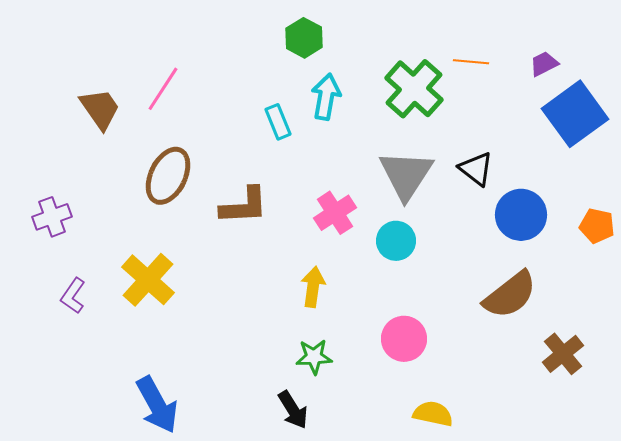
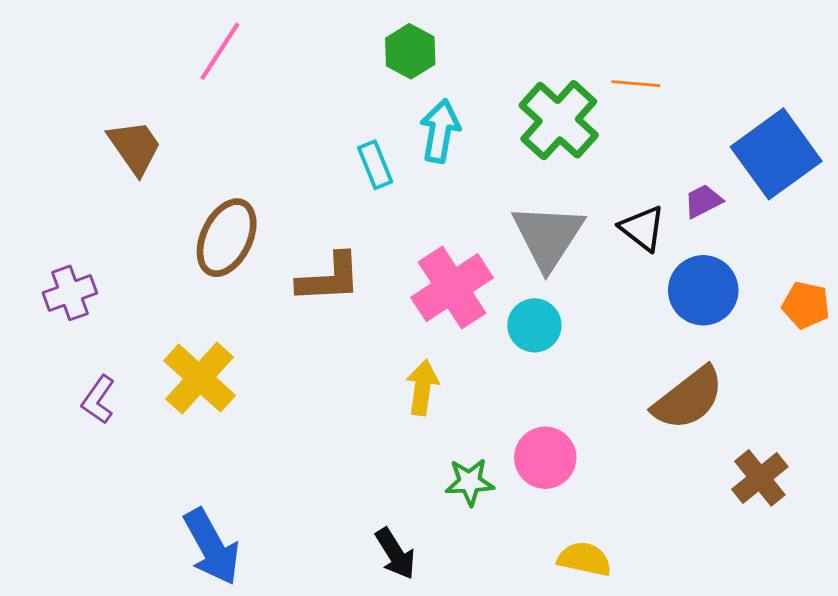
purple trapezoid: (544, 64) -> (703, 201), moved
pink line: (163, 89) -> (220, 51), moved
pink cross: (335, 213) -> (452, 288), size x1.4
green star: (314, 357) -> (470, 482), moved

